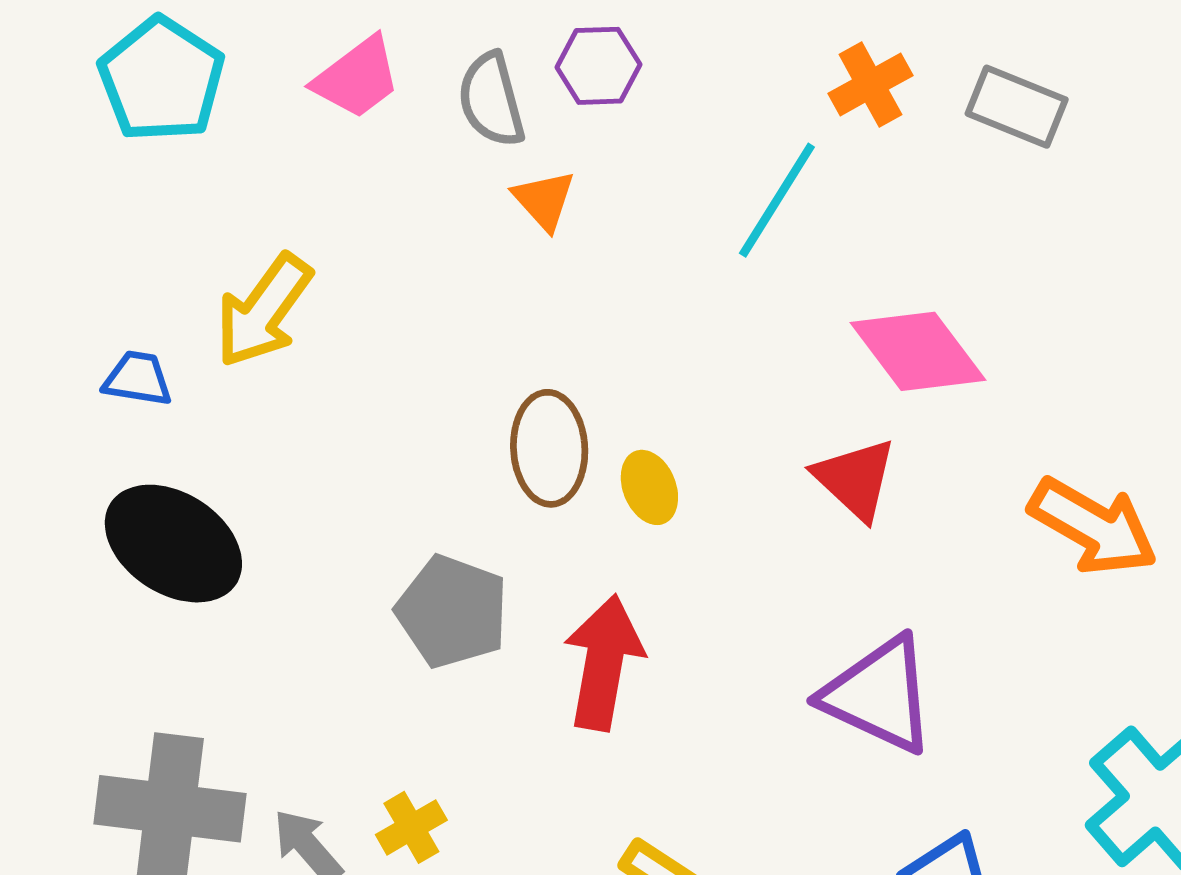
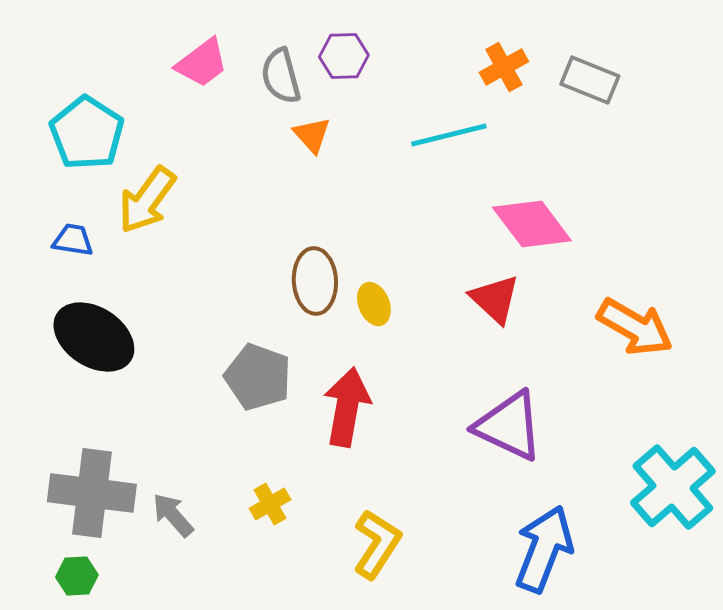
cyan pentagon: (162, 79) -> (87, 133), moved
cyan line: (777, 200) -> (449, 135), turned 44
yellow cross: (411, 827) -> (270, 504), moved

